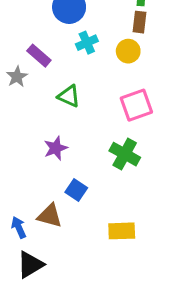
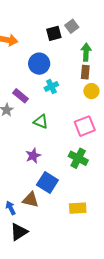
yellow circle: (128, 51) -> (91, 91), moved
blue square: (76, 190) -> (47, 183), size x1.5

